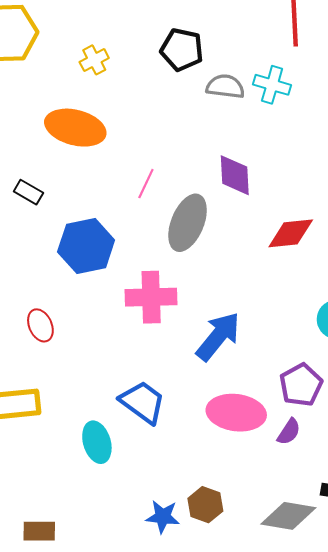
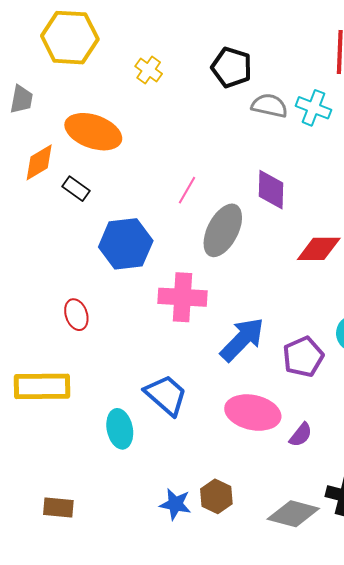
yellow cross: (94, 60) -> (149, 70), turned -32
orange ellipse: (75, 128) -> (93, 132), moved
purple pentagon: (301, 385) -> (303, 357), moved

